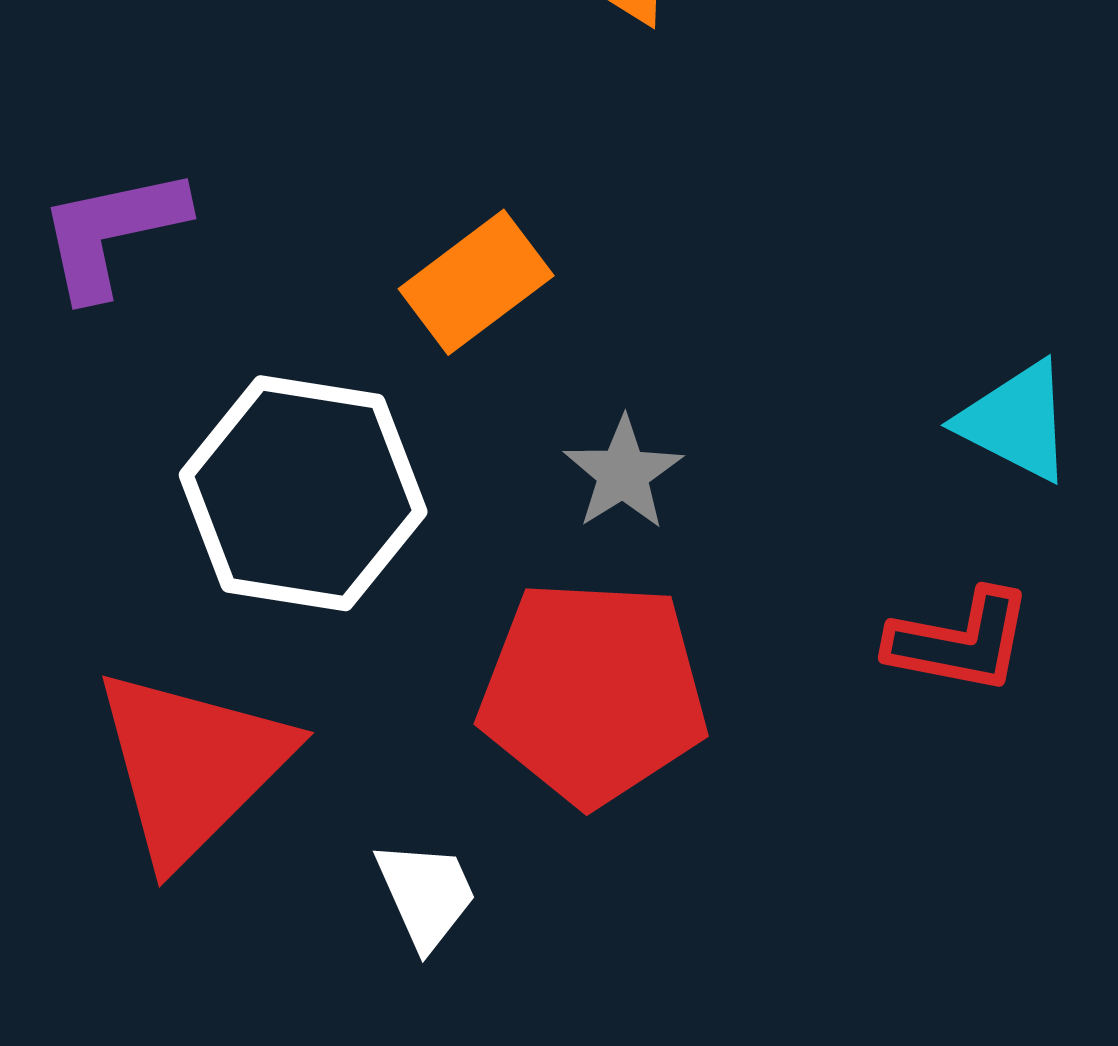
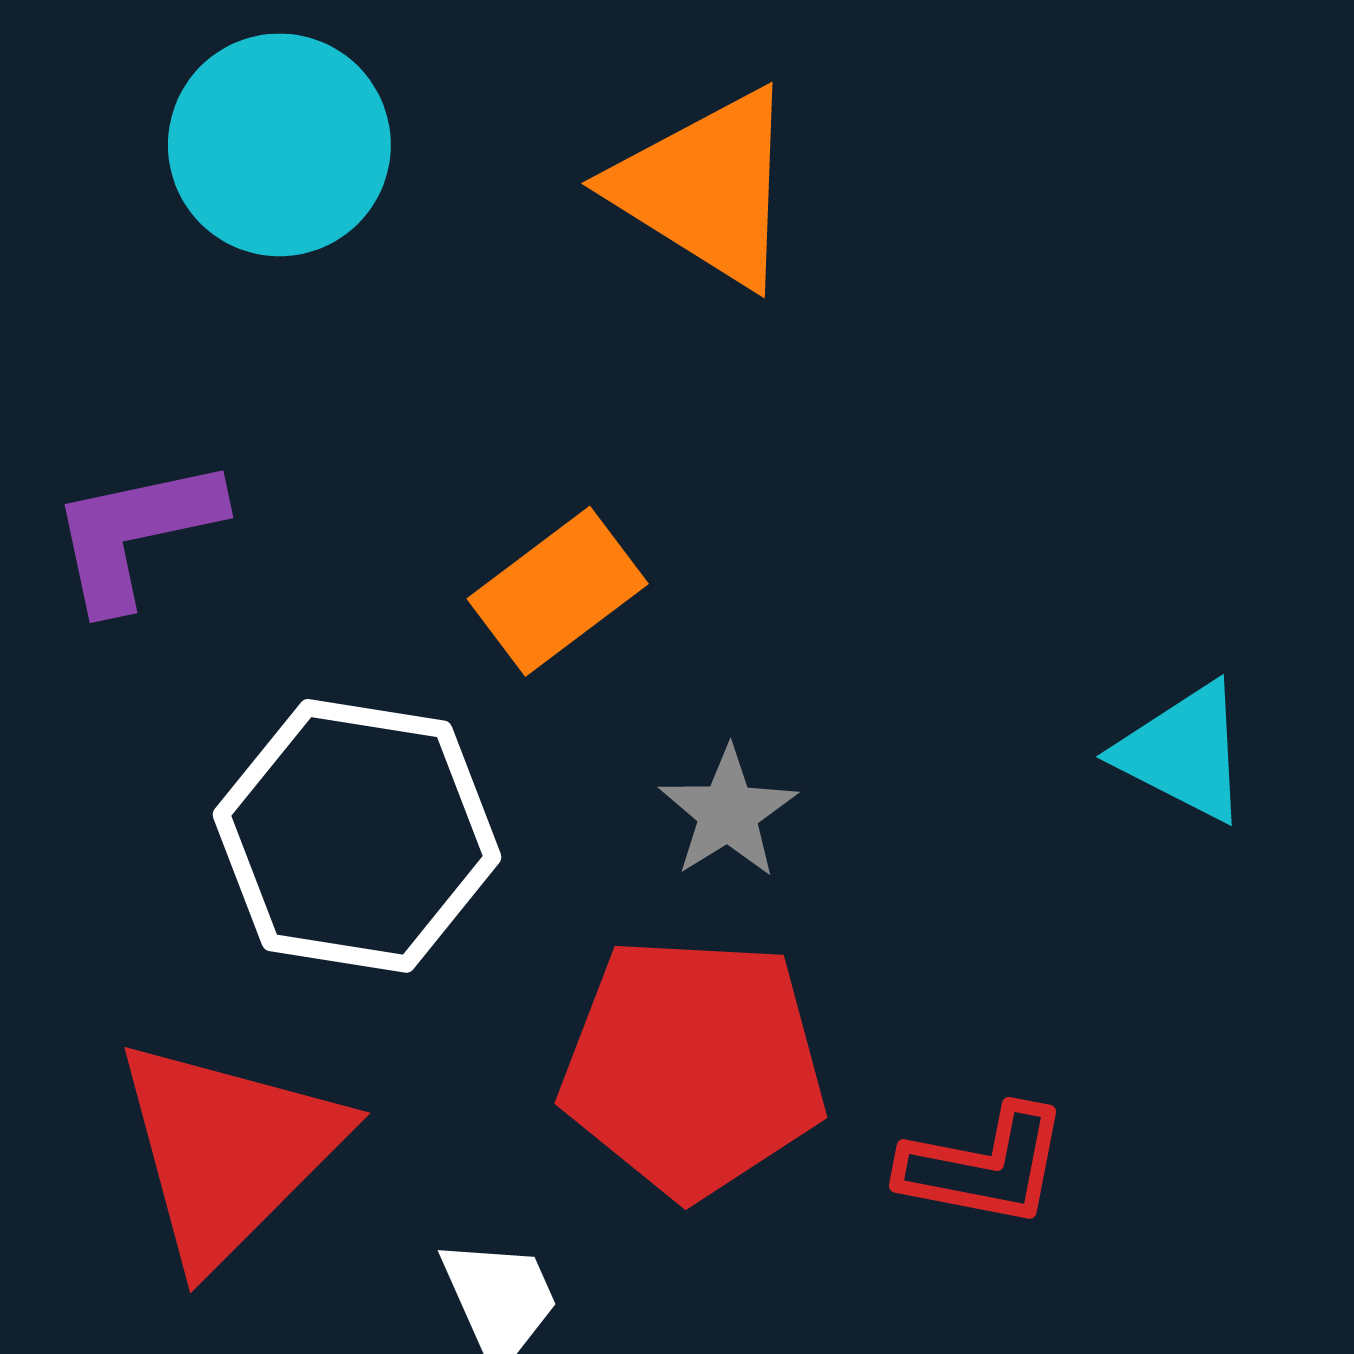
red L-shape: (960, 641) -> (984, 1166), moved

